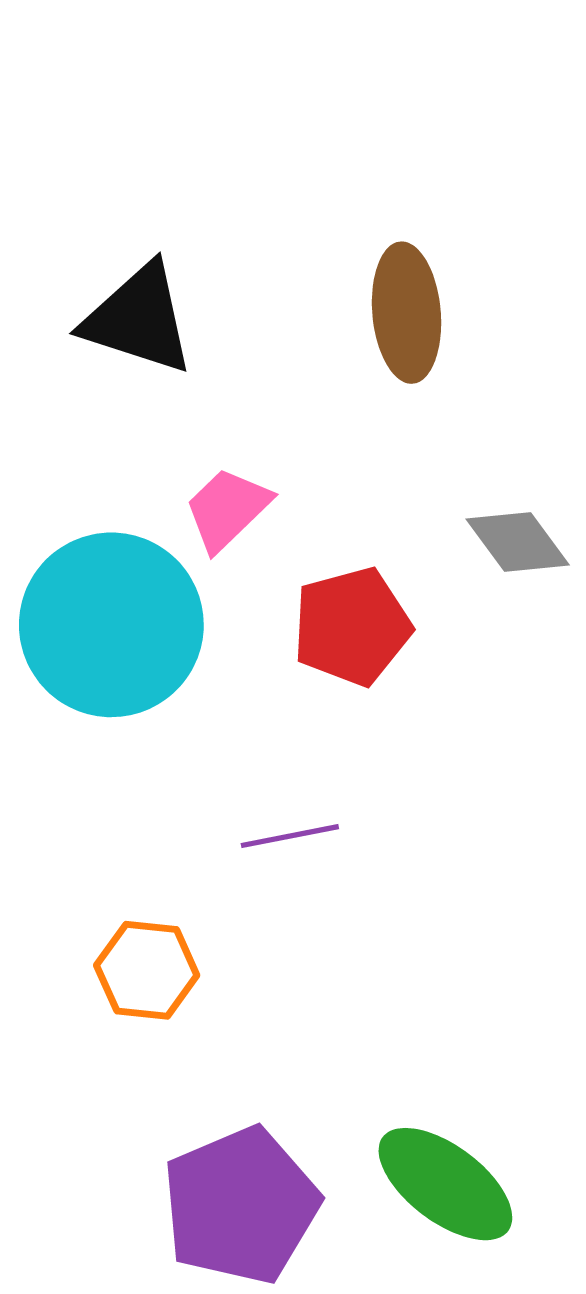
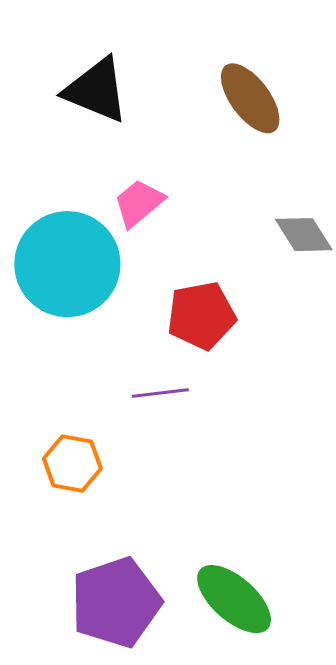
brown ellipse: (407, 313) -> (250, 98), turned -36
red pentagon: (352, 626) -> (201, 316), moved

